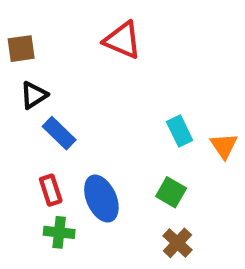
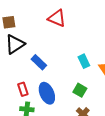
black triangle: (34, 95) -> (15, 44), size x1.5
blue rectangle: (59, 133) -> (39, 62), moved

